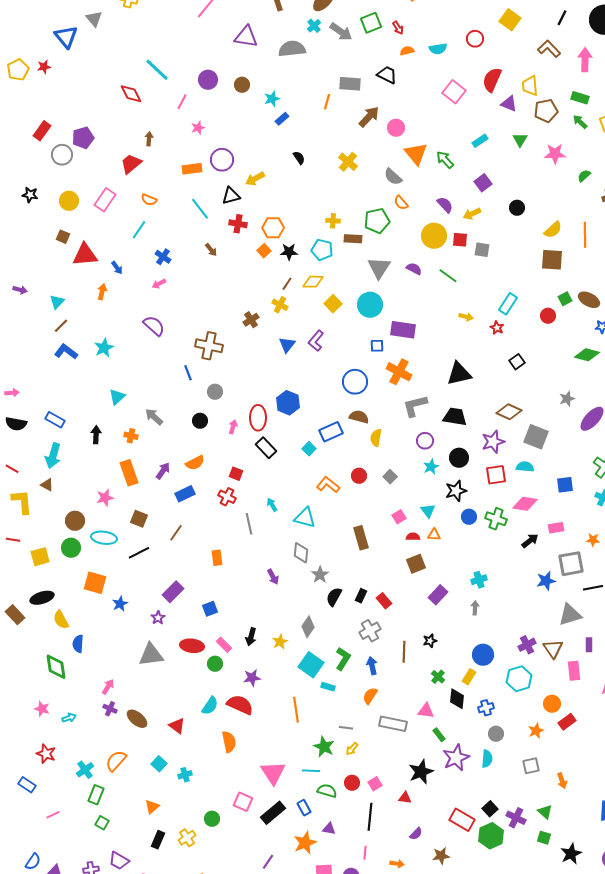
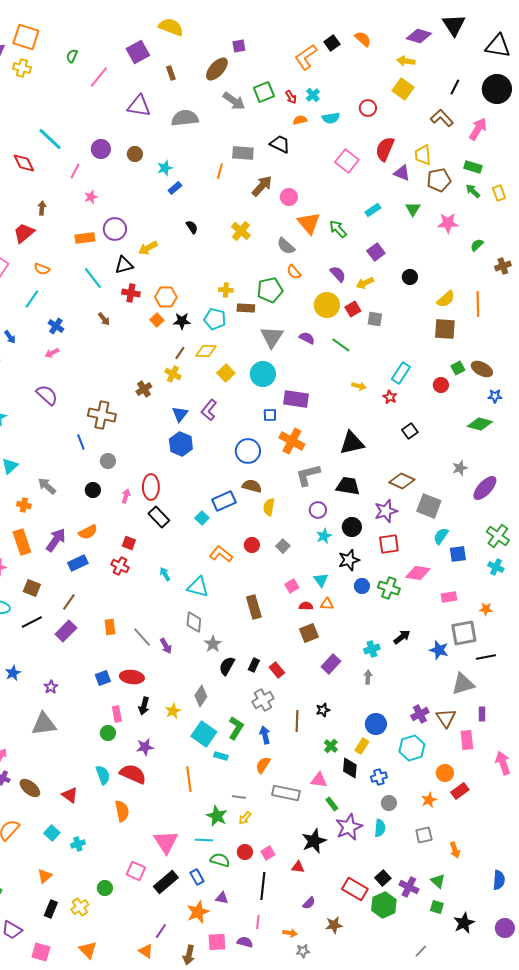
cyan cross: (314, 26) -> (313, 95), moved
pink arrow: (585, 60) -> (478, 129), turned 30
red square: (460, 240) -> (353, 309), turned -35
blue hexagon: (288, 403) -> (181, 444), moved
cyan semicircle: (525, 467) -> (441, 536), moved, turned -60
purple arrow: (163, 471) -> (56, 540), size x1.4
gray line: (249, 524) -> (142, 637), moved, turned -30
black arrow: (530, 541) -> (402, 637), moved
blue star: (546, 581) -> (439, 650), turned 30
purple rectangle: (173, 592) -> (66, 631), moved
pink rectangle: (224, 645) -> (117, 714), turned 35
red ellipse: (192, 646) -> (132, 677), moved
cyan semicircle: (210, 706) -> (103, 775), turned -54

